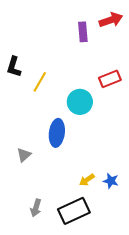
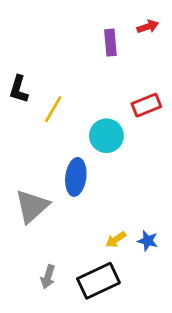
red arrow: (111, 20) -> (148, 27), size x0.7
gray triangle: (24, 155) -> (32, 206), size x1.8

